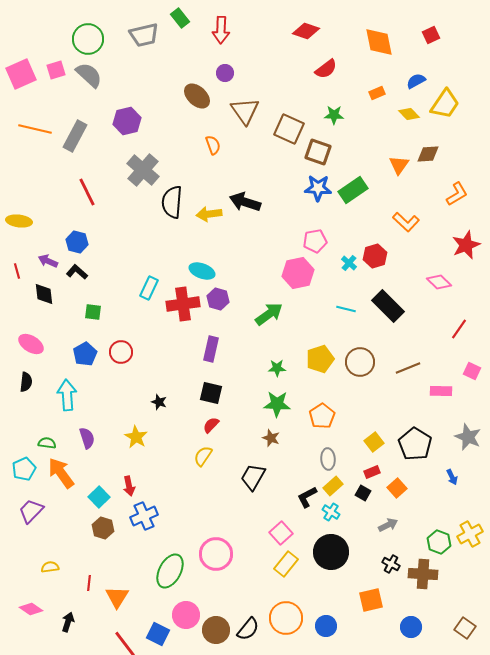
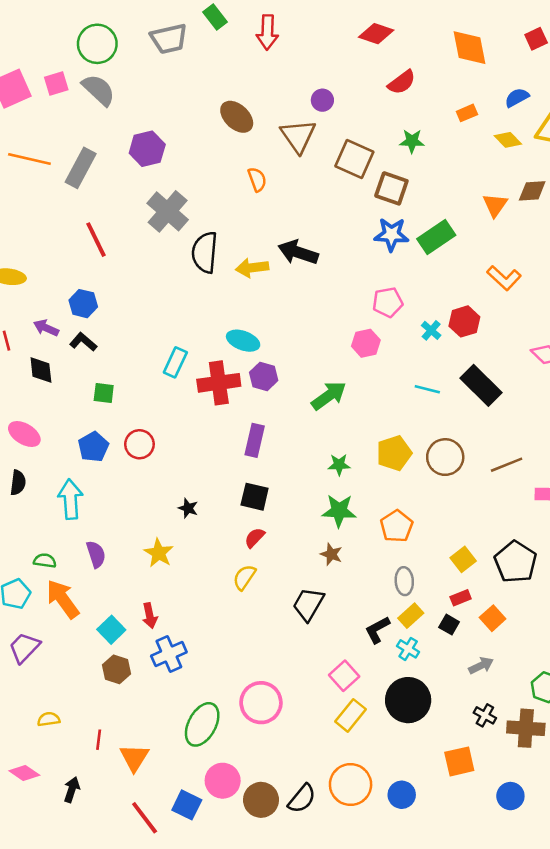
purple circle: (225, 73) -> (322, 100), moved
pink hexagon: (298, 273) -> (366, 343), size x0.7

